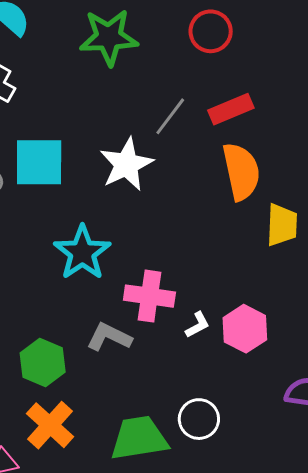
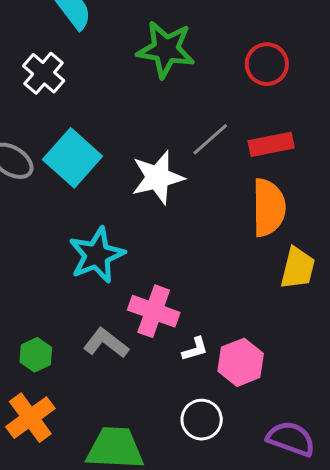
cyan square: (39, 162) -> (72, 158), turned 30
green hexagon: (43, 363) -> (36, 355), size x0.7
white circle: (199, 419) -> (202, 420), moved

